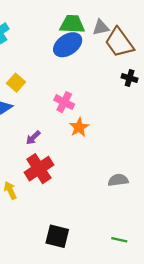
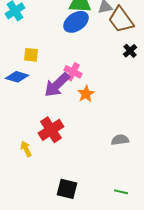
black cross: (130, 78) -> (130, 51), turned 32
yellow square: (16, 83) -> (31, 55), turned -35
purple arrow: (33, 138) -> (57, 85), moved, size x2.0

